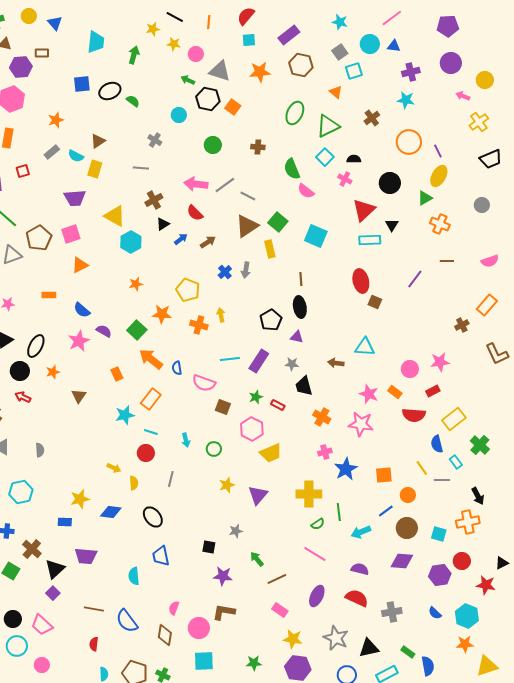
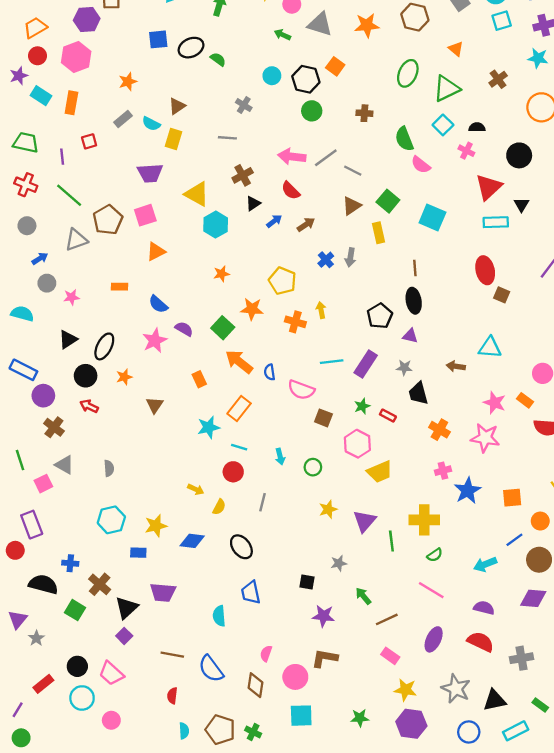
cyan square: (354, 71) -> (502, 21), moved
black hexagon: (208, 99) -> (306, 79), moved
brown triangle: (247, 226) -> (352, 206), size x0.7
yellow semicircle: (134, 483) -> (219, 507), turned 32
cyan hexagon: (21, 492) -> (111, 520), moved
green line: (339, 512) -> (391, 541), moved

